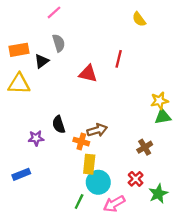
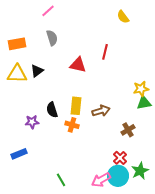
black triangle: (42, 61) -> (37, 71), moved
brown arrow: (97, 130) -> (101, 111), moved
yellow rectangle: (89, 164) -> (76, 106), moved
cyan circle: (98, 182) -> (118, 176), moved
green line: (79, 202) -> (61, 180), moved, turned -56

